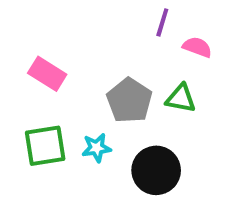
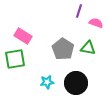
green square: (45, 146) -> (15, 59), moved
cyan star: (97, 148) -> (47, 82), moved

